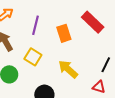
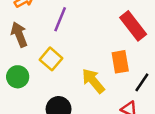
orange rectangle: (64, 33) -> (120, 62), moved

